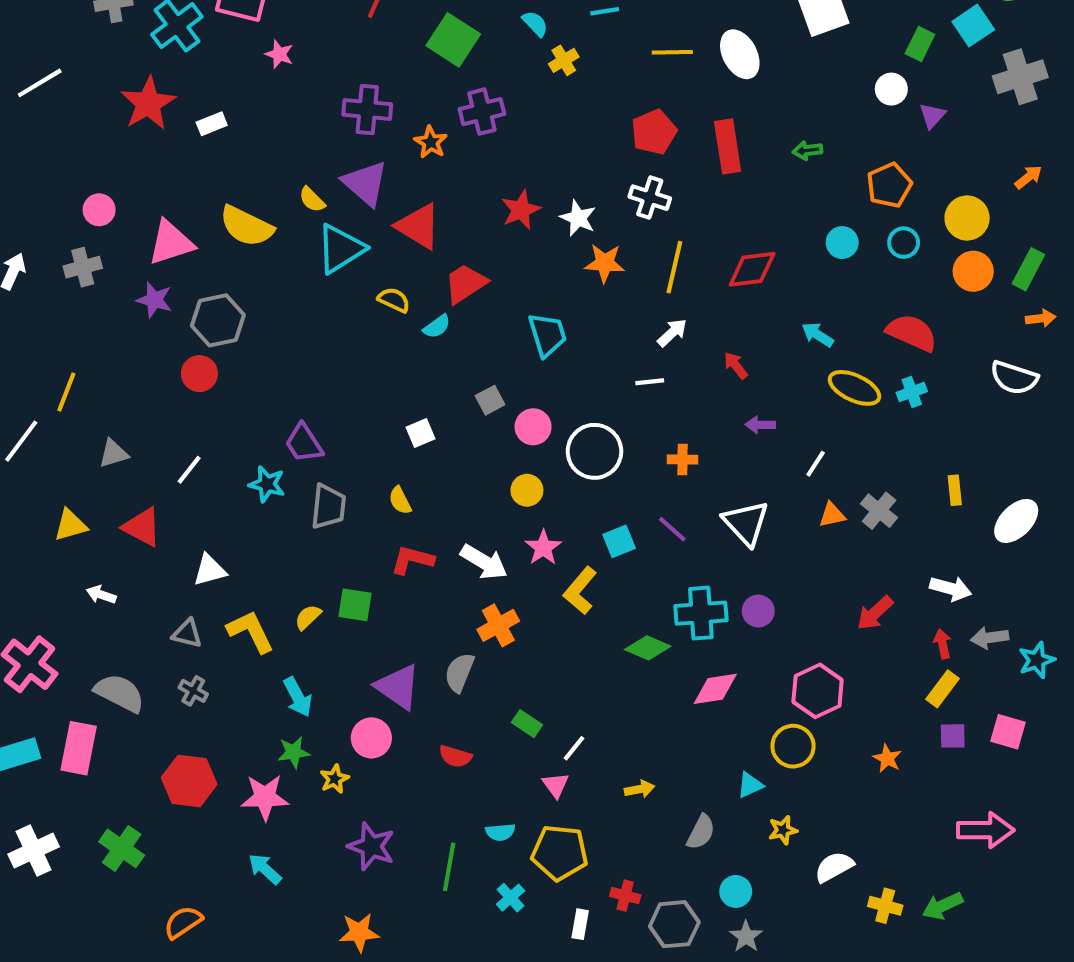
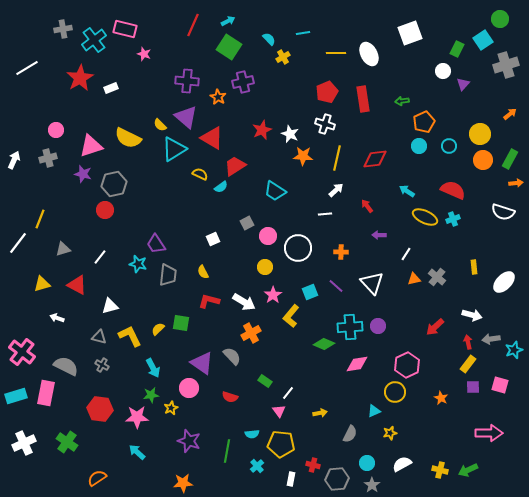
orange pentagon: (889, 185) -> (424, 122), moved
cyan trapezoid: (547, 335) -> (275, 191), turned 140
gray semicircle: (459, 672) -> (232, 356), turned 114
white semicircle: (834, 867) -> (402, 464), moved

